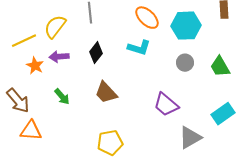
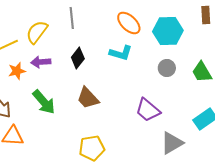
orange star: (35, 66) -> (17, 71), turned 30
green arrow: (62, 97) -> (44, 102), size x1.5

